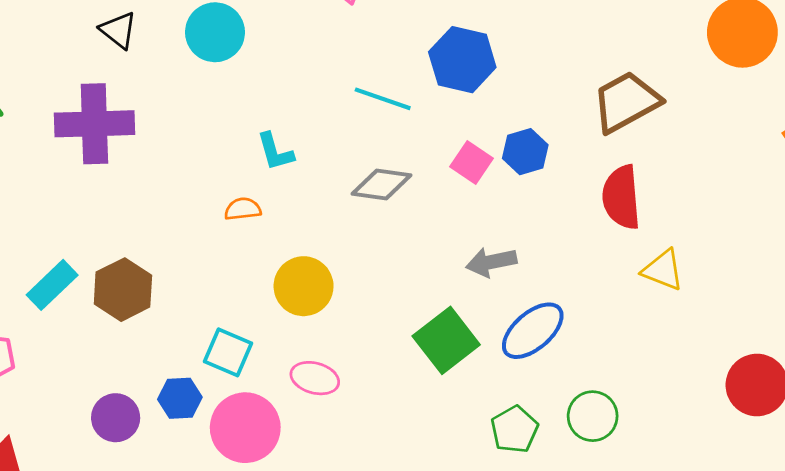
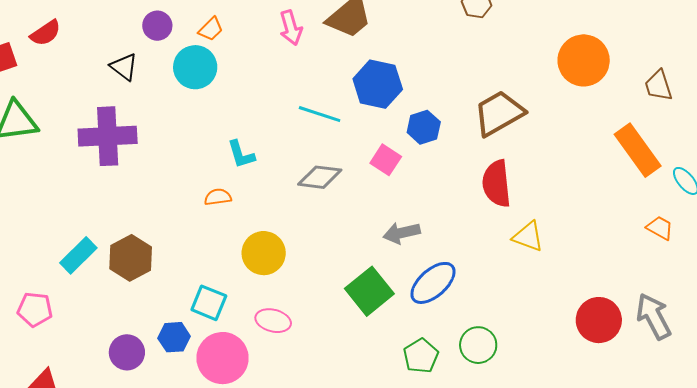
blue hexagon: (525, 152) -> (424, 127), moved

